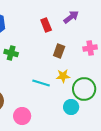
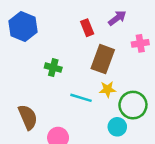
pink cross: (90, 48) -> (140, 43), moved
brown rectangle: (59, 51) -> (103, 59), size x1.6
green cross: (11, 53) -> (53, 68), moved

